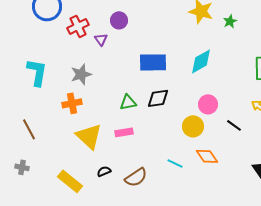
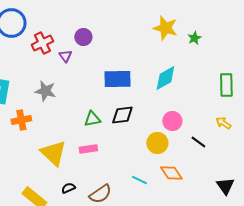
gray star: (81, 74) -> (45, 91), turned 30
orange cross: (72, 103) -> (21, 120), moved

